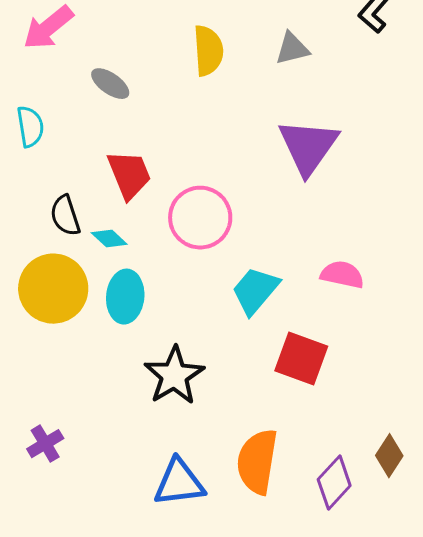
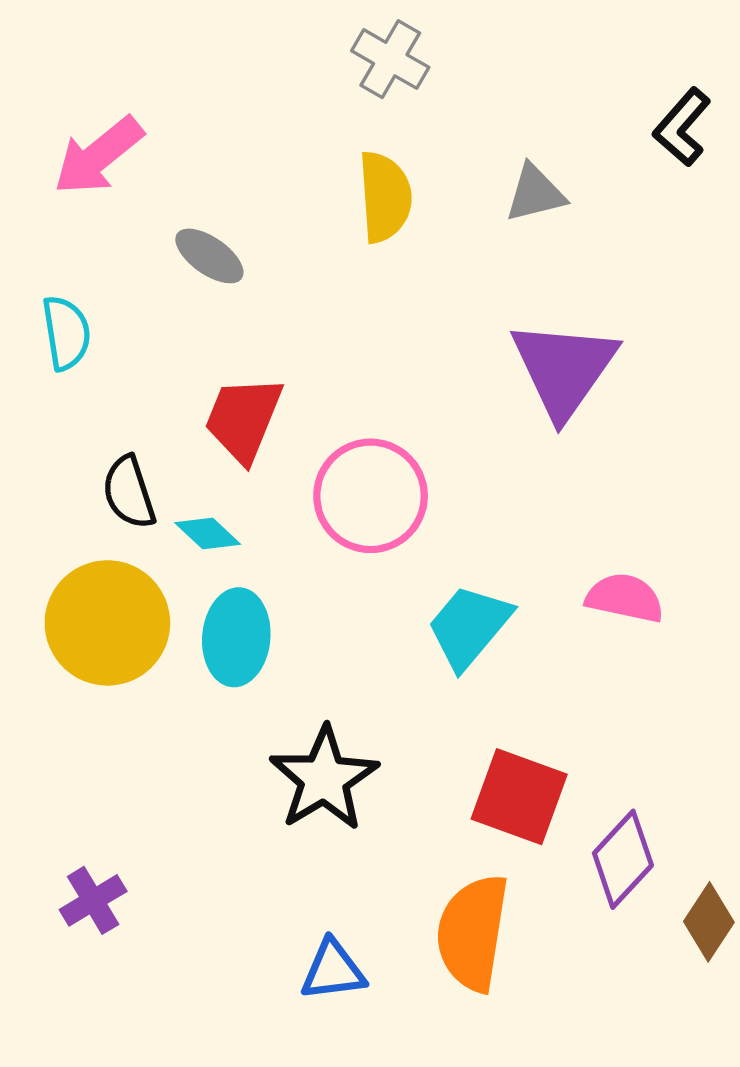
red trapezoid: (129, 175) -> (243, 419), turned -136
red square: (301, 359) -> (519, 797), moved
blue triangle: (179, 483) -> (333, 970), size x0.7
purple diamond: (334, 483) -> (623, 859), moved

